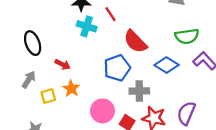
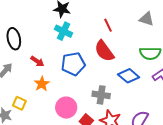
red line: (110, 14) -> (108, 25), moved
blue pentagon: (117, 68) -> (73, 64), moved
yellow square: (48, 96) -> (19, 103), moved, turned 32

